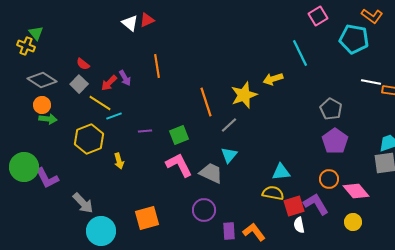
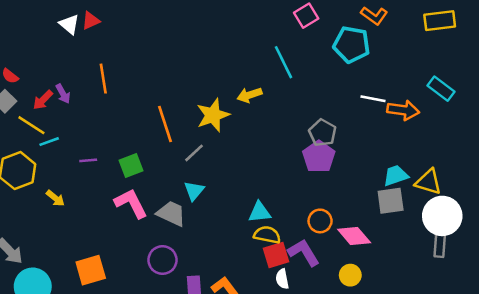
purple pentagon: (335, 141) -> (319, 157), moved
yellow arrow: (119, 161) -> (55, 198), turned -35
yellow semicircle: (273, 193) -> (267, 235), moved

